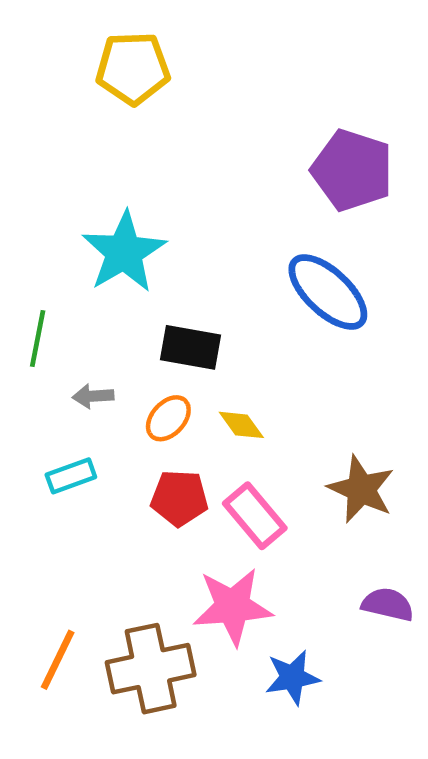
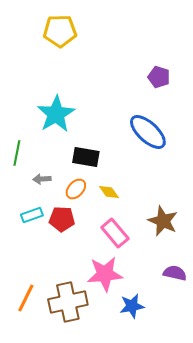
purple pentagon: (352, 170) -> (159, 77), size x0.6
red pentagon: (179, 498) -> (62, 219), moved

